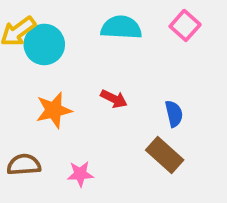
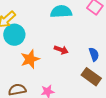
cyan circle: (44, 44) -> (14, 35), moved

